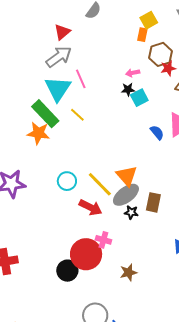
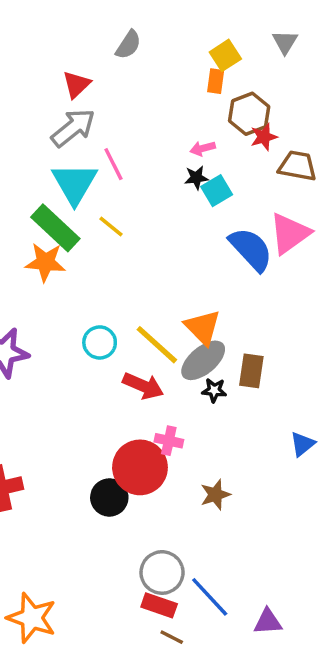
blue semicircle: (157, 132) -> (251, 249), size x1.8

